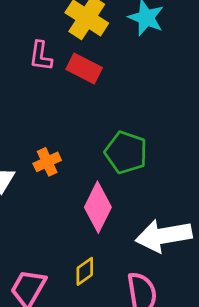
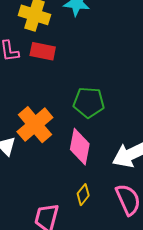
orange cross: (47, 162) -> (35, 125), size x1.8

